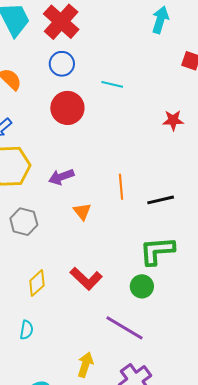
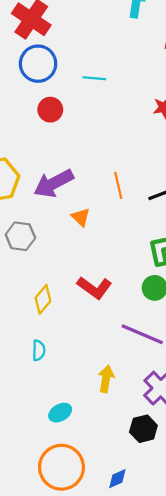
blue circle: (62, 64) -> (38, 64), size x1.4
red circle: (67, 108) -> (50, 110), size x0.7
purple arrow: (61, 177) -> (54, 183), size x1.5

